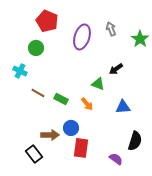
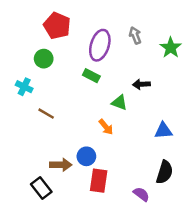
black arrow: (116, 69) -> (141, 84), turned 32
green rectangle: (61, 99) -> (91, 76), moved
blue triangle: (123, 107) -> (163, 131), moved

